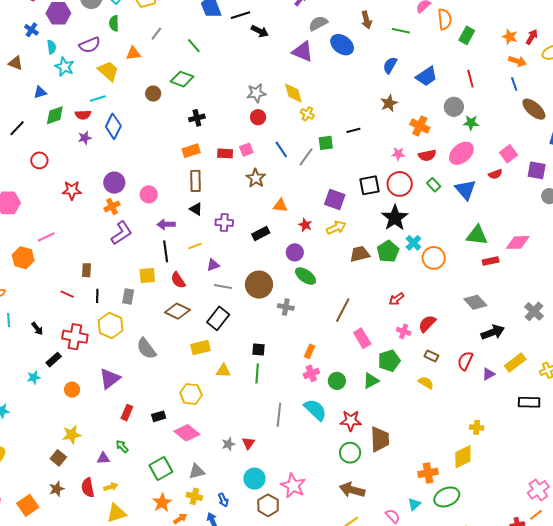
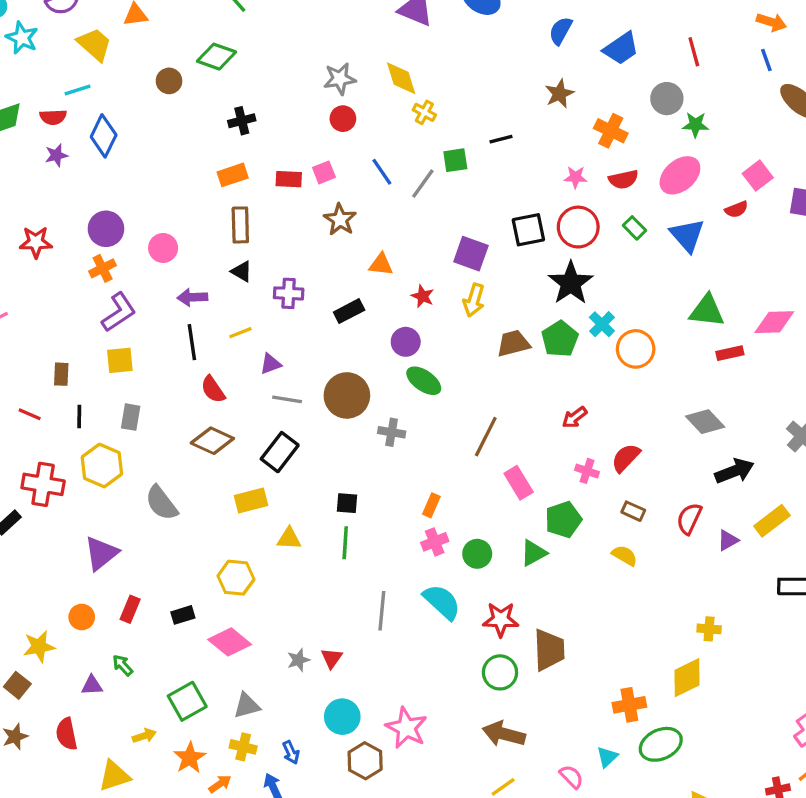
yellow arrow: (336, 228) -> (474, 300), turned 132
yellow square: (147, 275) -> (120, 360), moved
orange circle: (72, 390) -> (82, 617), moved
yellow arrow: (111, 487) -> (144, 736), moved

